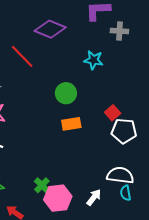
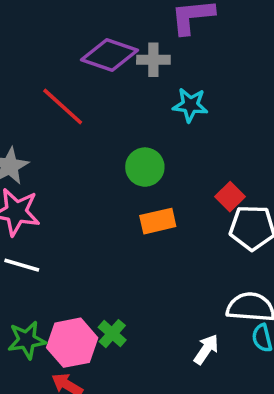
gray cross: (119, 31) -> (153, 60), moved
pink hexagon: (58, 198) -> (72, 343), moved

